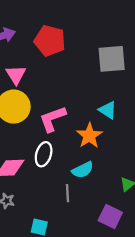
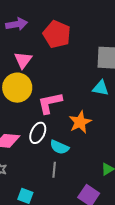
cyan triangle: (108, 110) -> (101, 88), moved, turned -30
cyan semicircle: (83, 170) -> (59, 147), moved, turned 42

